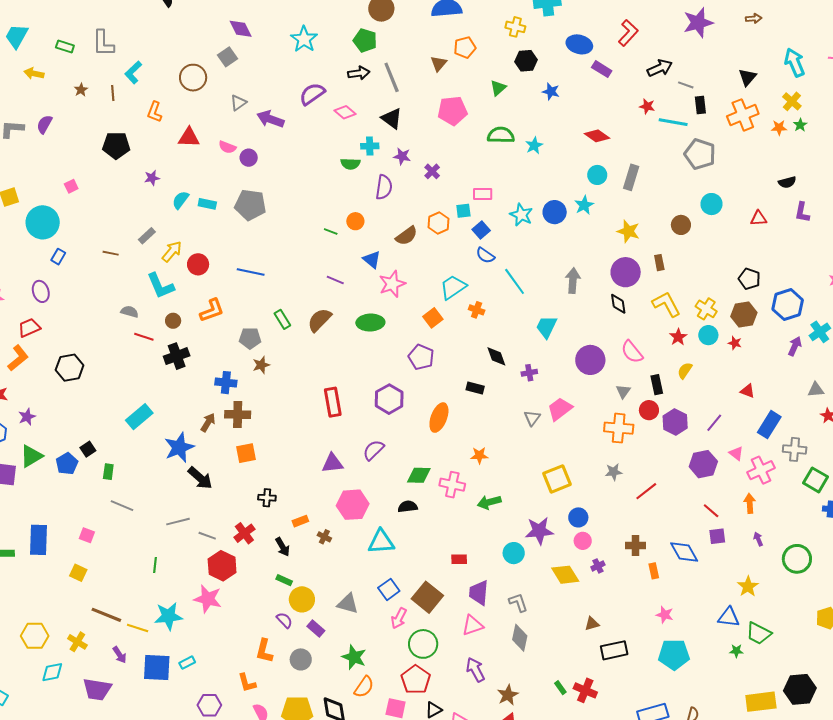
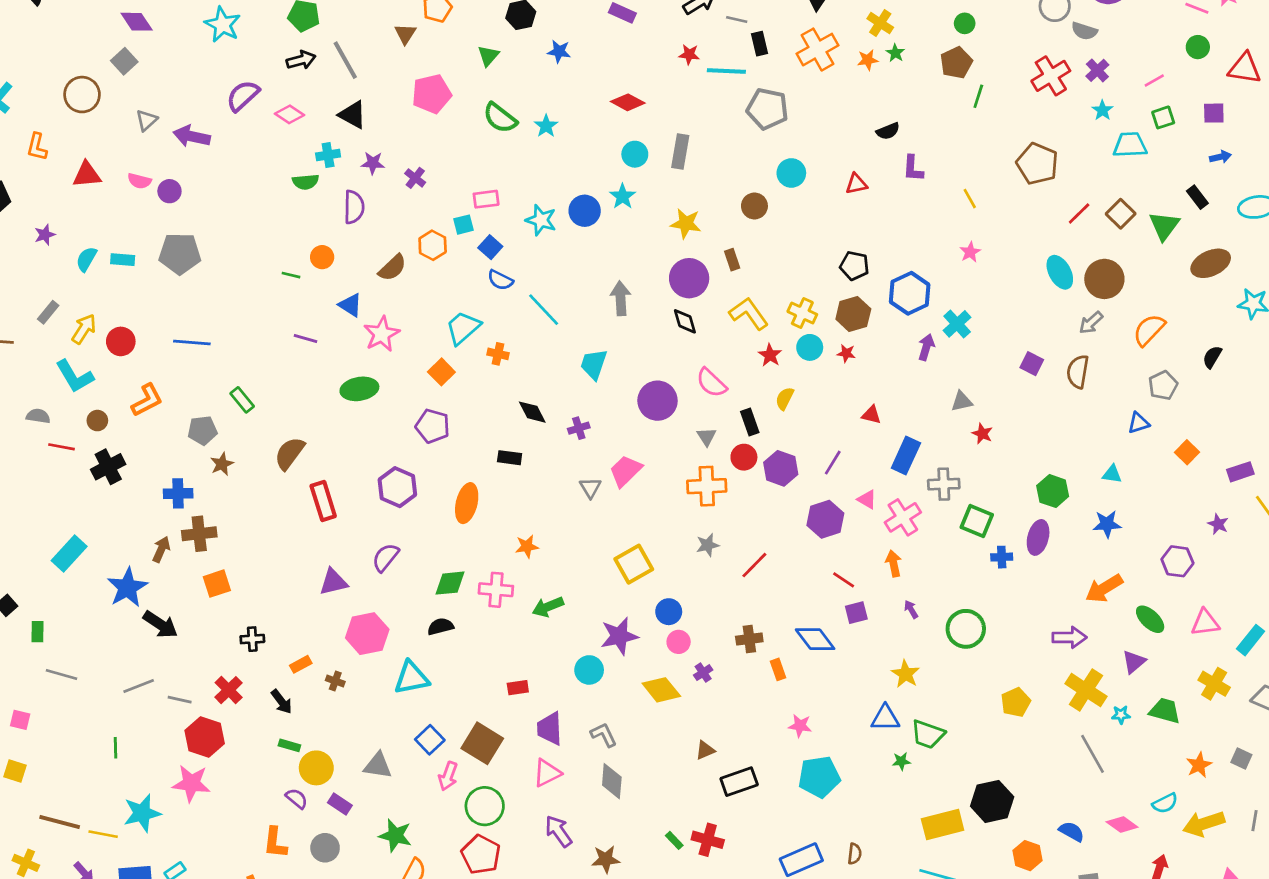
green semicircle: (501, 135) -> (500, 118), turned -136
brown semicircle: (319, 320) -> (290, 453), moved
brown star: (508, 695) -> (606, 859), turned 30

